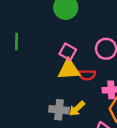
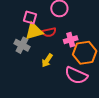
gray cross: (59, 110) -> (22, 45), moved, turned 35

